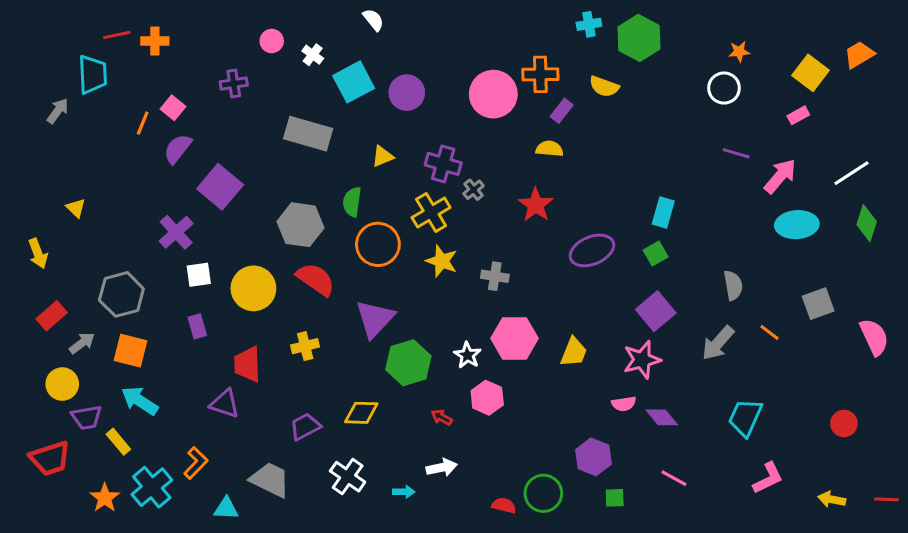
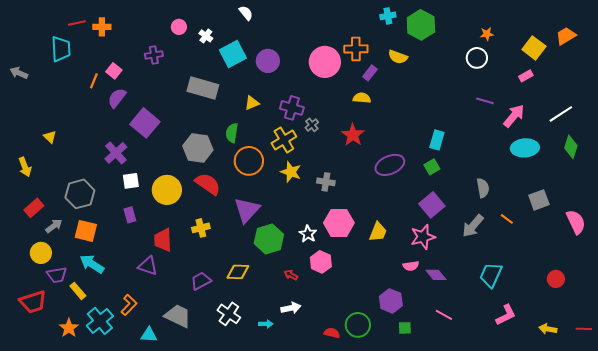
gray arrow: (58, 111) -> (19, 73), moved, turned -102

